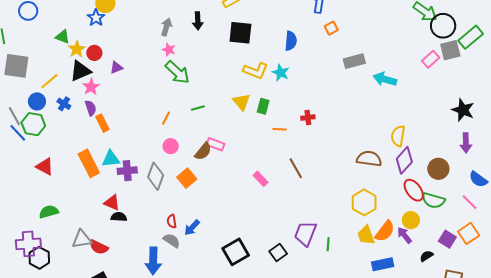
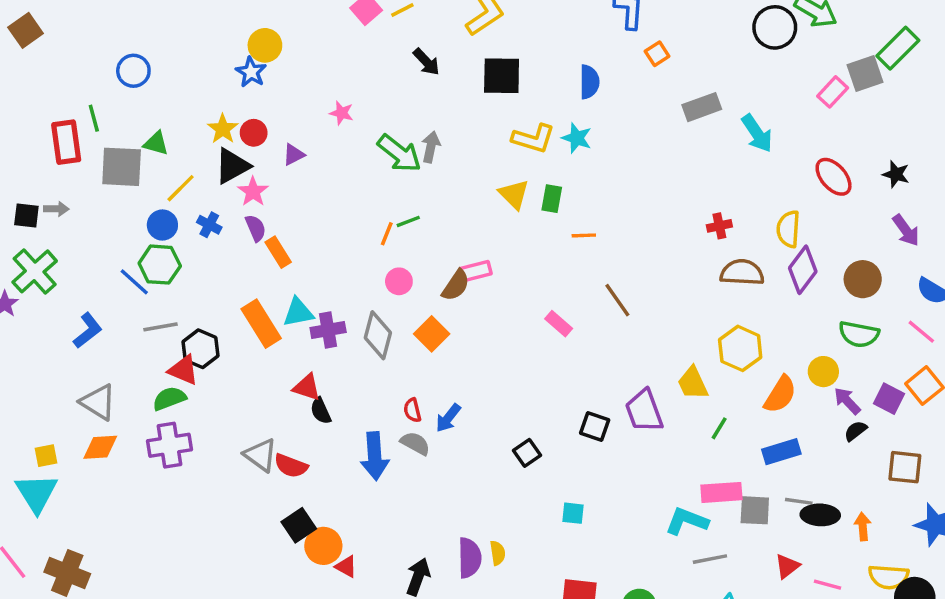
black arrow: (198, 21) -> (426, 62), turned -36
black circle: (443, 26) -> (775, 27), moved
gray arrow: (166, 27) -> (431, 147), moved
green triangle: (63, 37) -> (156, 143), moved
pink star: (169, 50) -> (342, 113), moved
cyan arrow: (385, 79) -> (757, 133), turned -135
green line: (198, 108) -> (408, 221), moved
black star: (463, 110) -> (896, 174), size x0.7
gray line: (14, 116) -> (160, 327), moved, turned -66
red cross: (308, 118) -> (719, 226), moved
purple arrow: (466, 143) -> (906, 230), turned -30
pink rectangle: (215, 144) -> (476, 271), turned -30
red triangle: (45, 167) -> (183, 370), moved
red ellipse: (414, 190) -> (834, 177), moved
green semicircle: (49, 212) -> (169, 398), moved
black semicircle: (119, 217) -> (321, 411), turned -112
purple trapezoid: (305, 234) -> (644, 411), turned -36
yellow trapezoid: (366, 235) -> (693, 383), moved
purple arrow: (404, 235) -> (847, 401), moved
gray triangle: (82, 239) -> (261, 455), turned 50
purple cross: (28, 244) -> (170, 445), moved
green line: (328, 244) -> (719, 428), moved, turned 32
black square: (236, 252) -> (527, 453), size x0.6
black square: (278, 253) -> (595, 426), moved, turned -30
black hexagon: (39, 258) -> (200, 349), moved
blue arrow: (153, 261) -> (375, 456), moved

